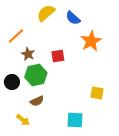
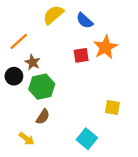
red square: (58, 56) -> (81, 55), moved
black circle: (12, 82) -> (14, 76), moved
brown semicircle: (37, 101) -> (43, 117), turned -32
cyan square: (75, 120) -> (87, 139), turned 36

